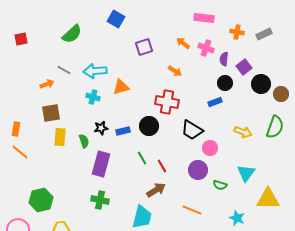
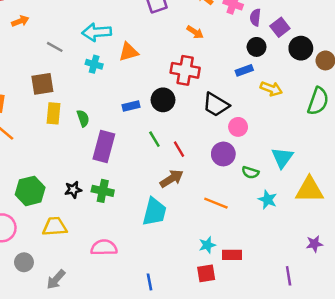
gray line: (64, 70) -> (55, 47), moved
orange arrow: (47, 84) -> (20, 21), moved
black star: (101, 128) -> (73, 190), moved
yellow arrow: (243, 132) -> (271, 89), moved
cyan star: (237, 218) -> (268, 200), moved

